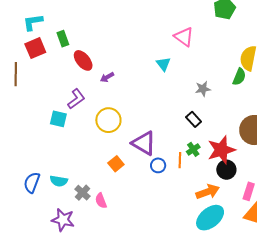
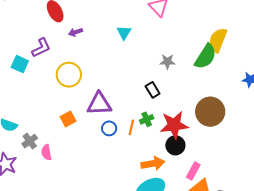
cyan triangle: (163, 64) -> (124, 33), moved
green semicircle: (239, 77) -> (205, 57), size x1.5
purple triangle: (144, 143) -> (99, 104), turned -44

